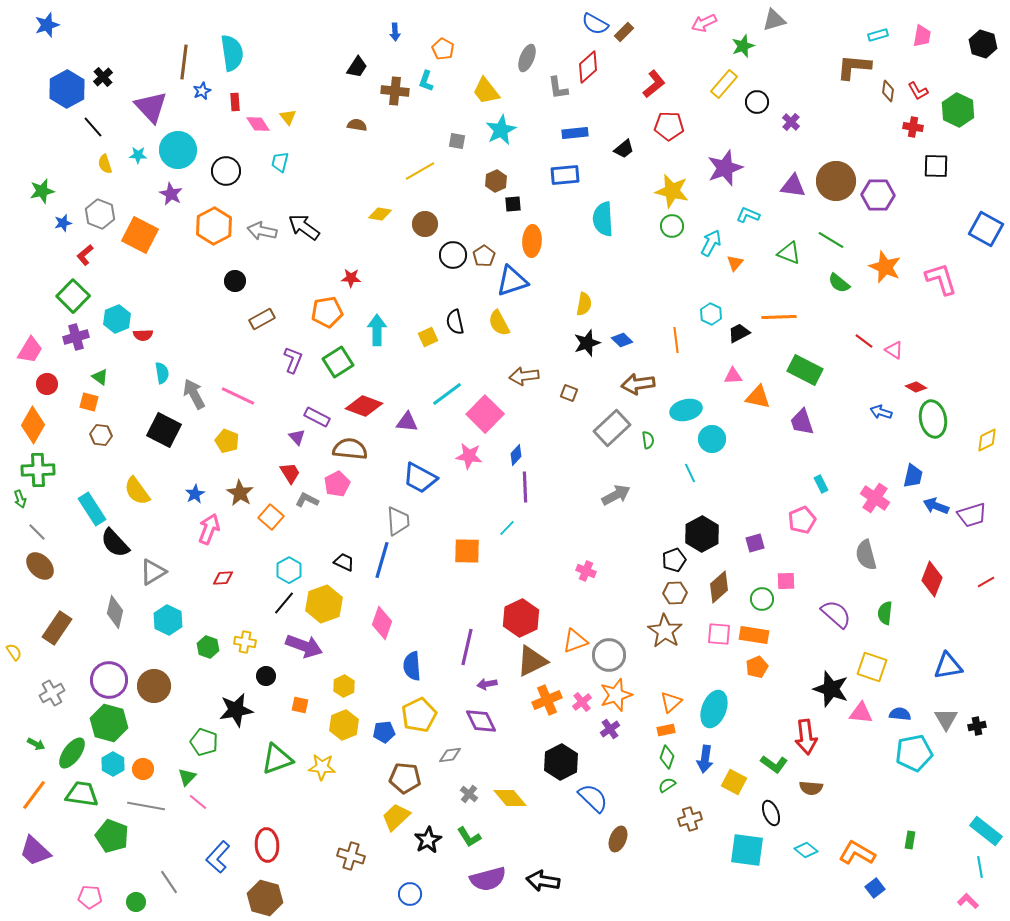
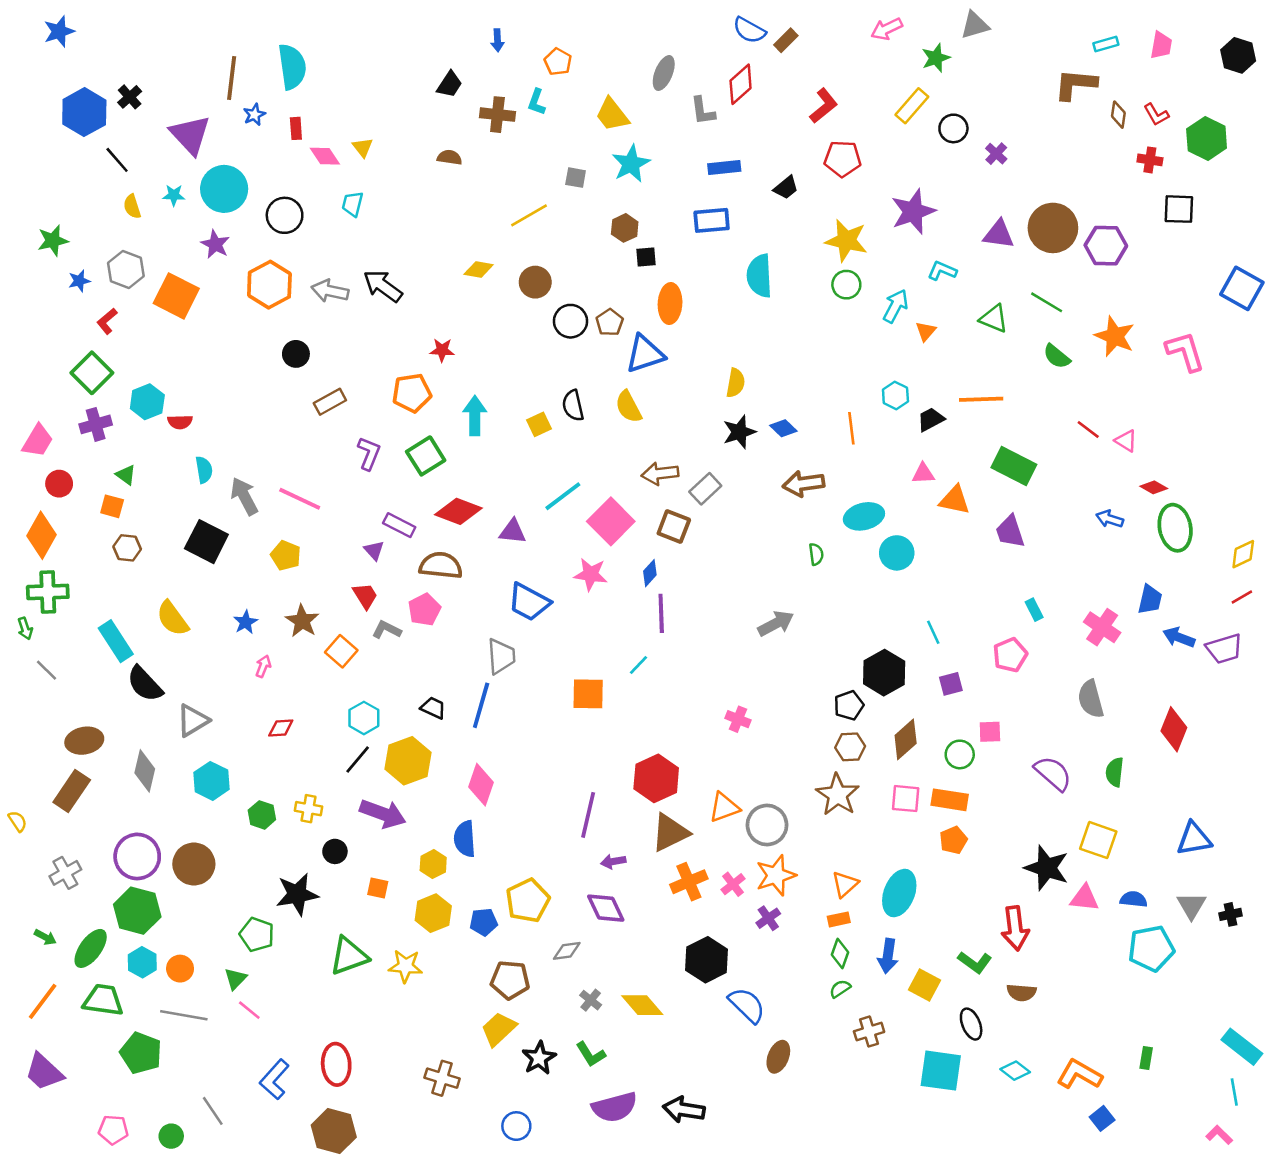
brown square: (569, 393) -> (674, 526), moved, size x1.5
gray rectangle: (612, 428) -> (705, 489), moved, size x0.7
cyan line: (690, 473) -> (933, 632), moved
pink arrow: (209, 529) -> (263, 666), size x0.6
brown ellipse: (40, 566) -> (84, 741), moved, turned -56
red line: (986, 582) -> (1242, 597), moved
blue semicircle: (412, 666) -> (465, 839), moved

